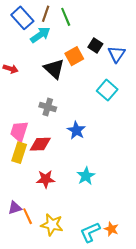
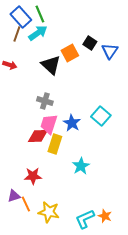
brown line: (46, 14) -> (17, 34), moved
green line: (66, 17) -> (40, 14), moved
cyan square: (107, 90) -> (101, 116), moved
pink trapezoid: (19, 131) -> (49, 124), moved
yellow rectangle: (19, 153) -> (55, 144), moved
red star: (46, 179) -> (33, 176), moved

